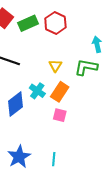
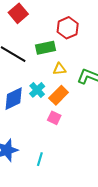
green rectangle: (28, 23) -> (45, 48), moved
yellow triangle: (55, 66) -> (59, 69), turned 40

